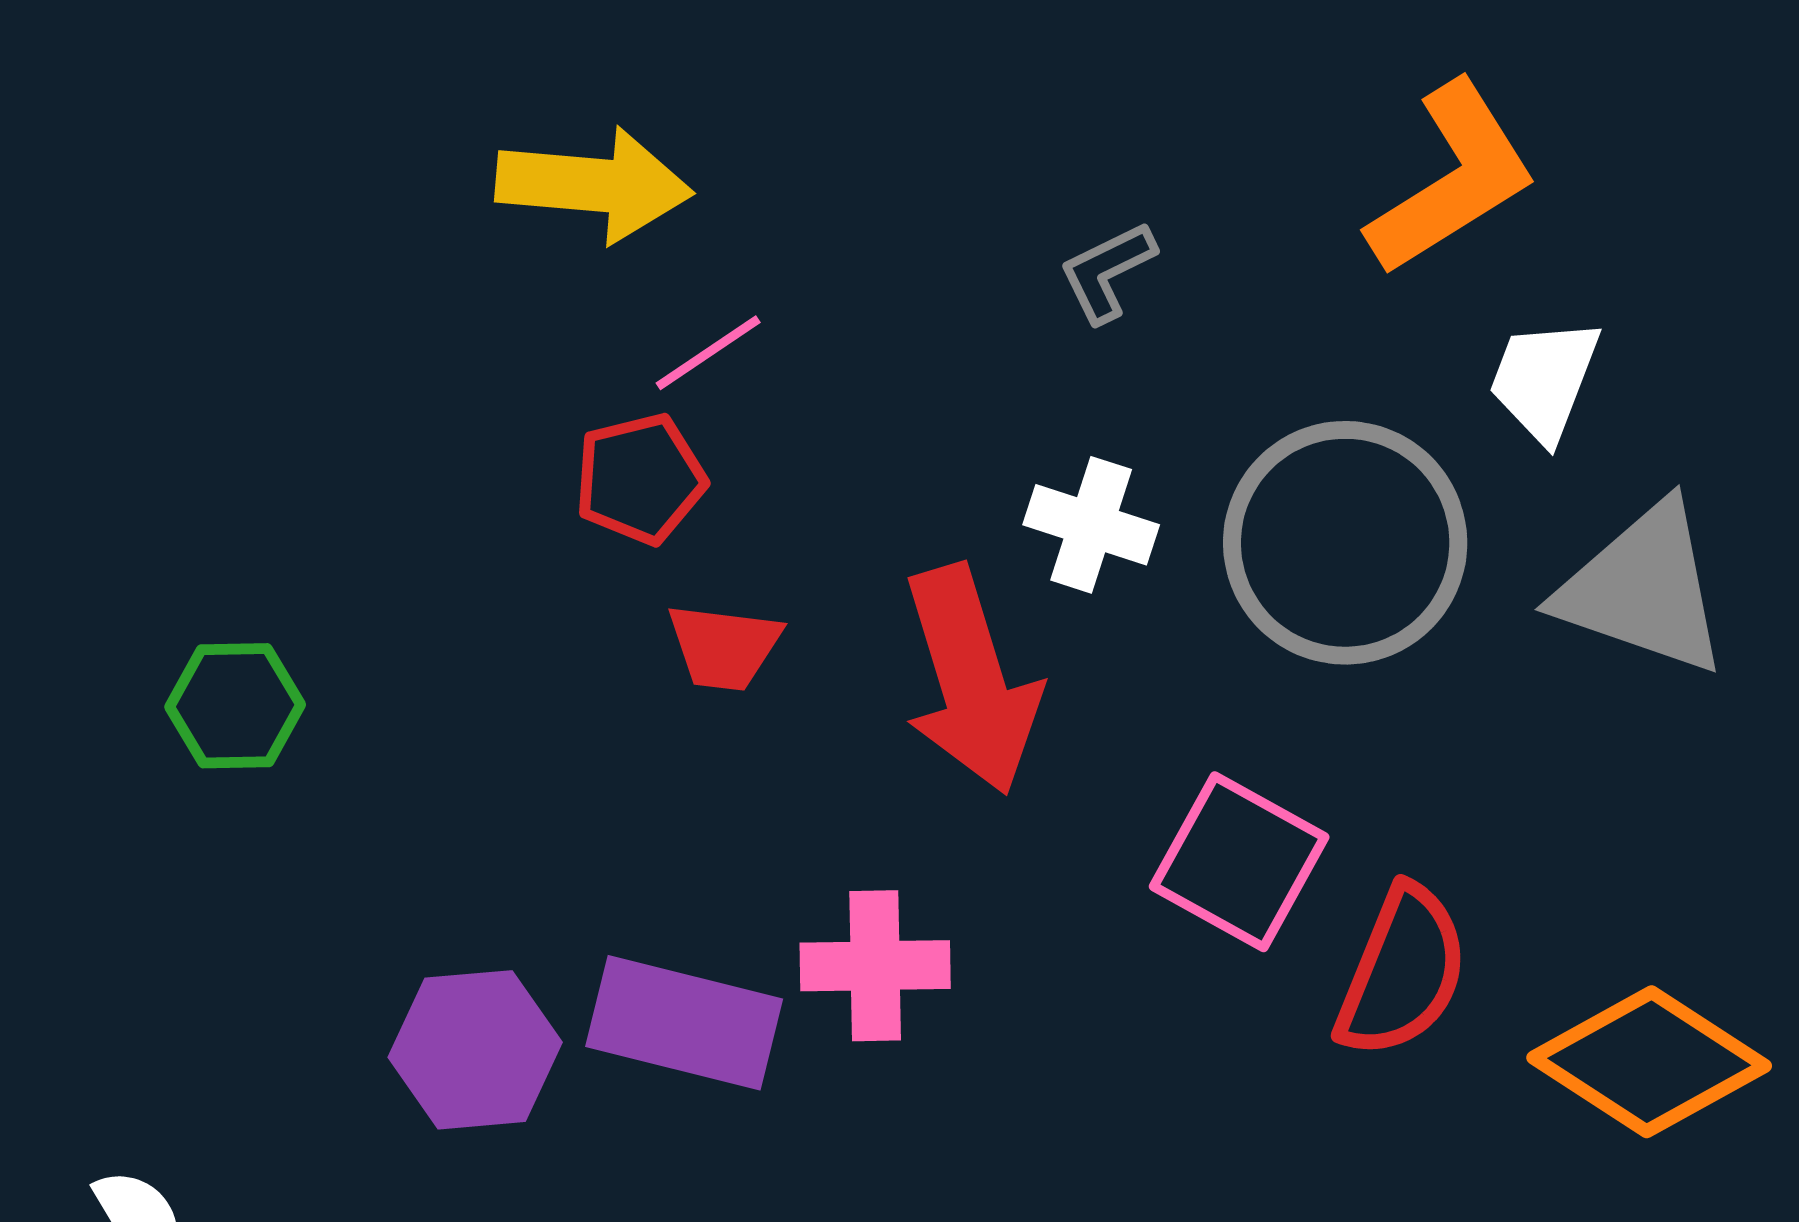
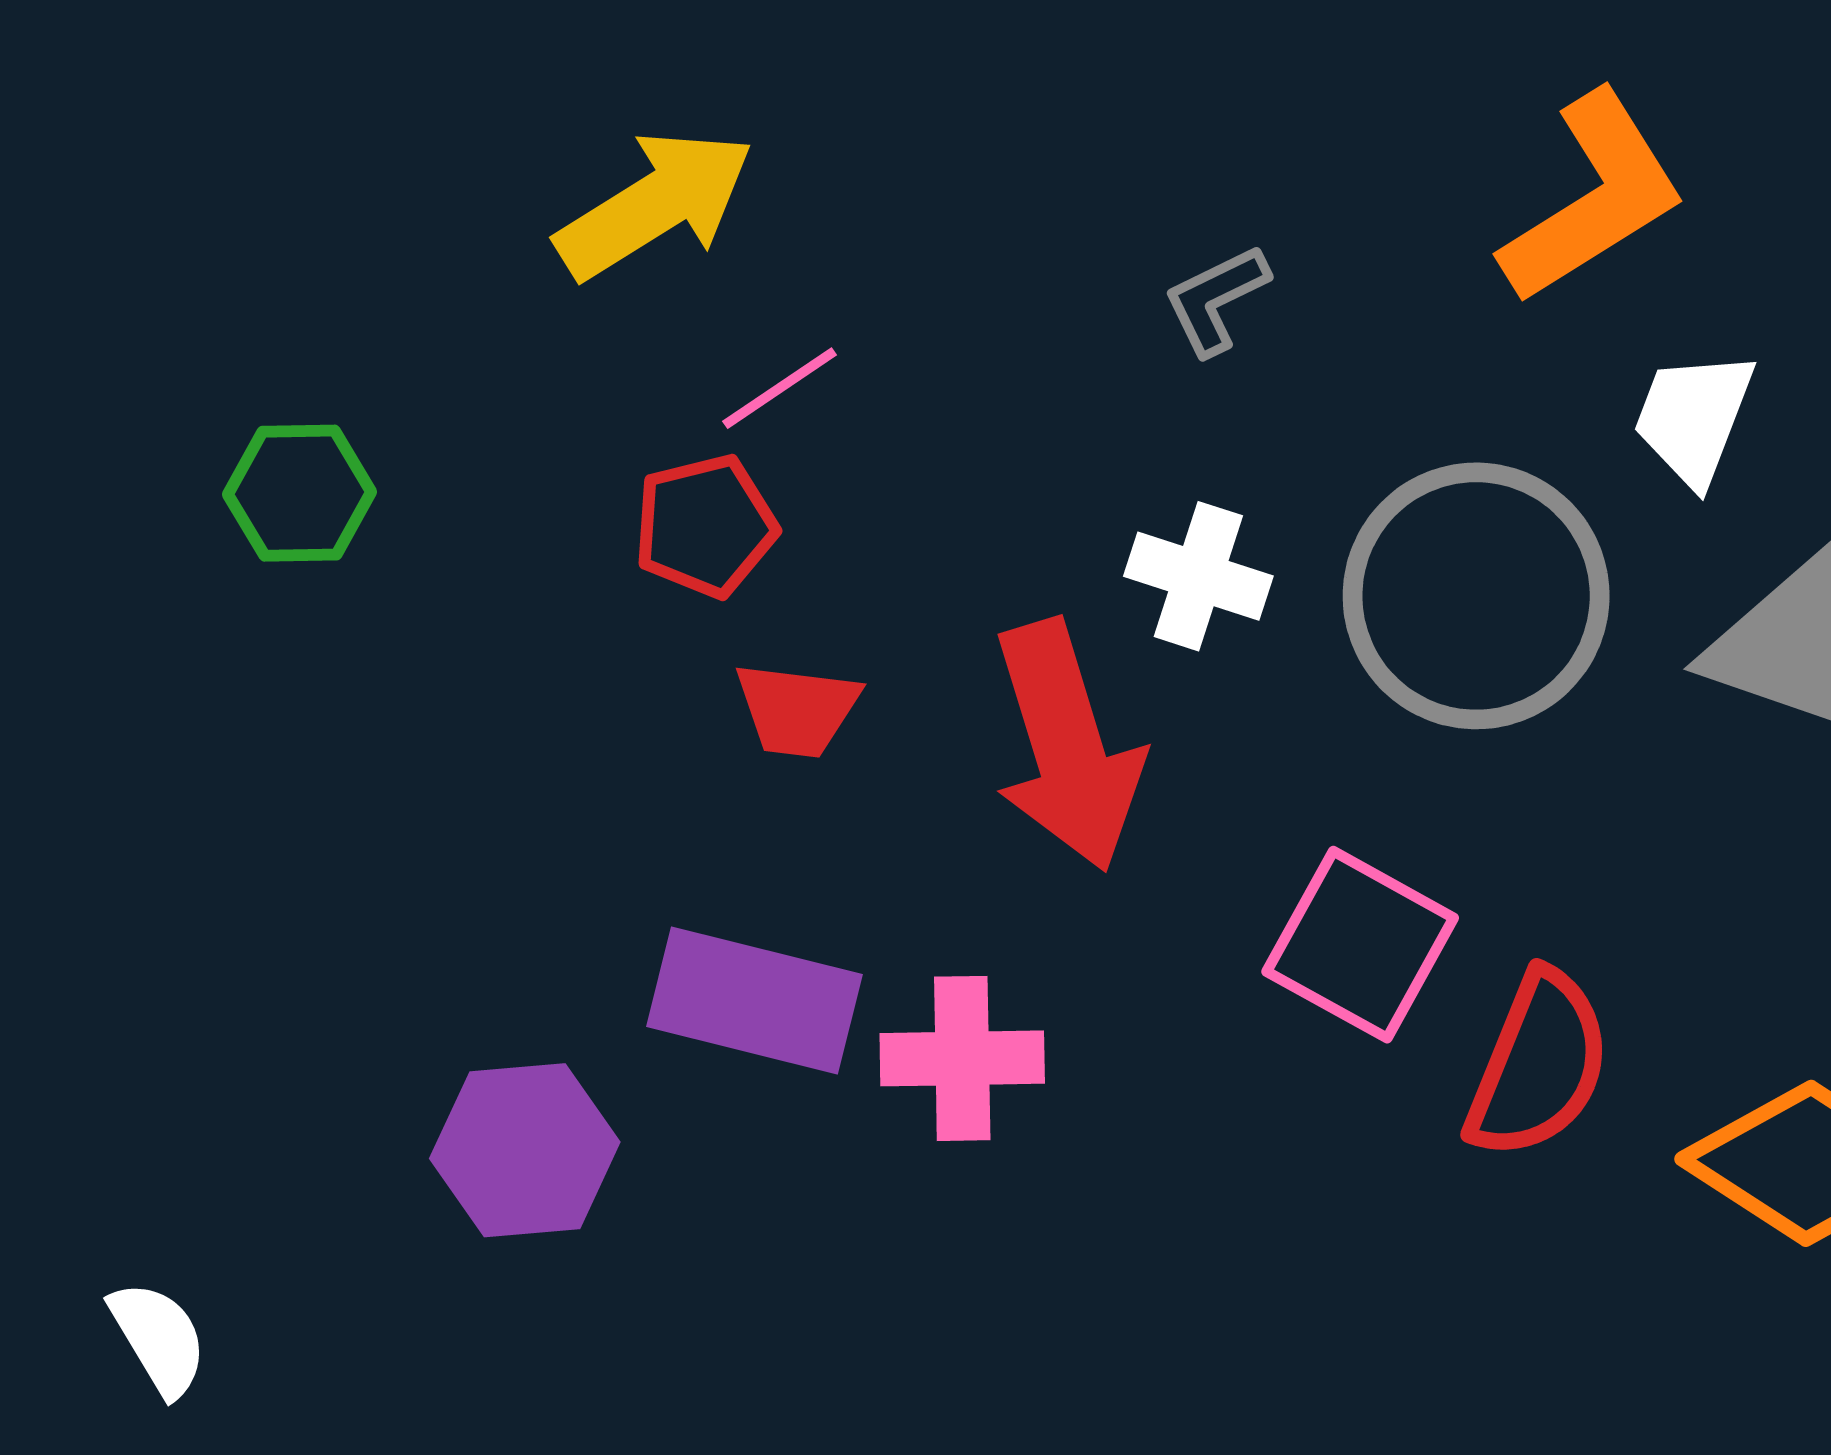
yellow arrow: (594, 185) -> (655, 204), turned -37
green hexagon: (235, 706) -> (300, 493), moved
purple rectangle: (684, 1023) -> (754, 1000), moved

